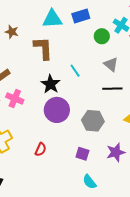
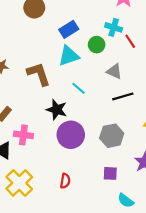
cyan triangle: (52, 19) -> (69, 56), moved

